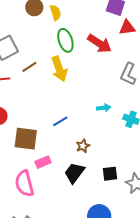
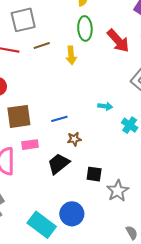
yellow arrow: (59, 69) -> (71, 55), size x0.7
blue line: (60, 121) -> (59, 119), moved
brown square: (26, 139) -> (19, 116), turned -30

